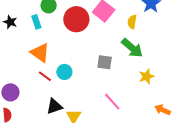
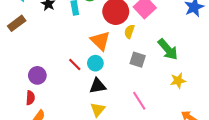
yellow semicircle: (132, 22) -> (129, 32), moved
orange triangle: (40, 53) -> (100, 41), moved
black triangle: (54, 106) -> (98, 86), moved

